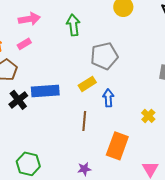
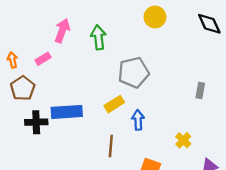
pink arrow: (29, 19) -> (62, 31), moved, turned -60
black cross: (18, 100) -> (36, 122), turned 36

